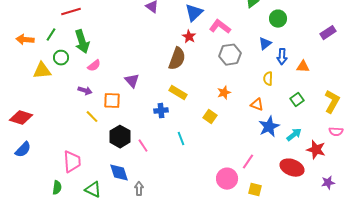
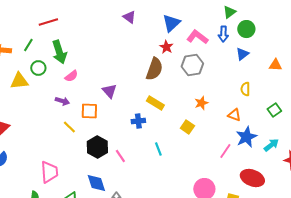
green circle: (278, 19) -> (246, 29), moved
gray hexagon: (230, 55) -> (192, 65), moved
blue arrow: (282, 57) -> (223, 34), moved
orange triangle: (303, 67) -> (275, 65), moved
pink line: (248, 162) -> (225, 151), moved
red ellipse: (292, 168) -> (252, 178), moved

